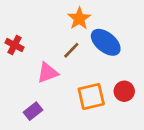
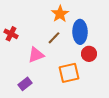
blue ellipse: (106, 42) -> (80, 32), turned 50
red circle: (124, 91) -> (89, 54), moved

